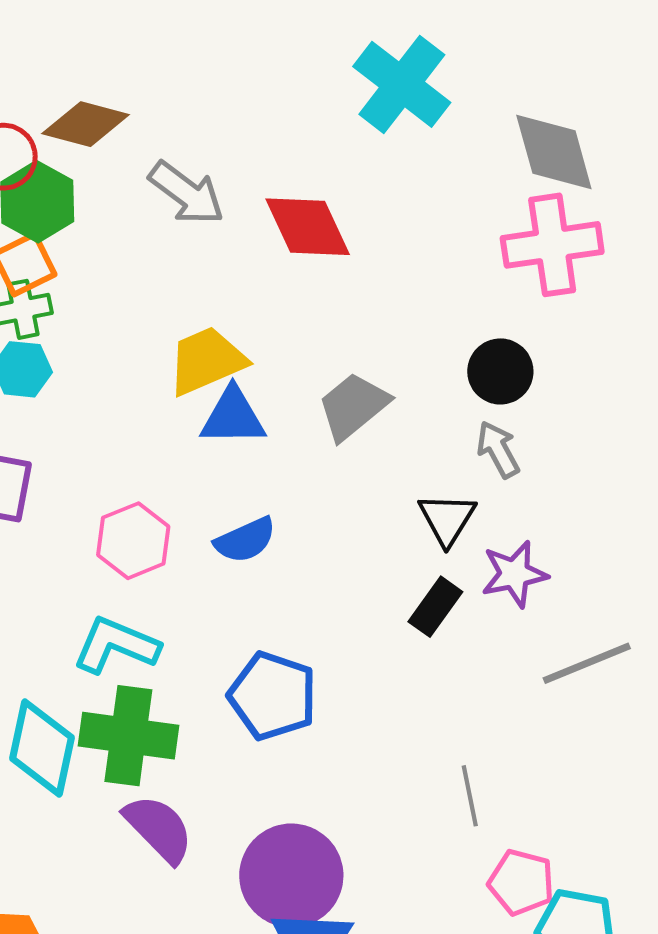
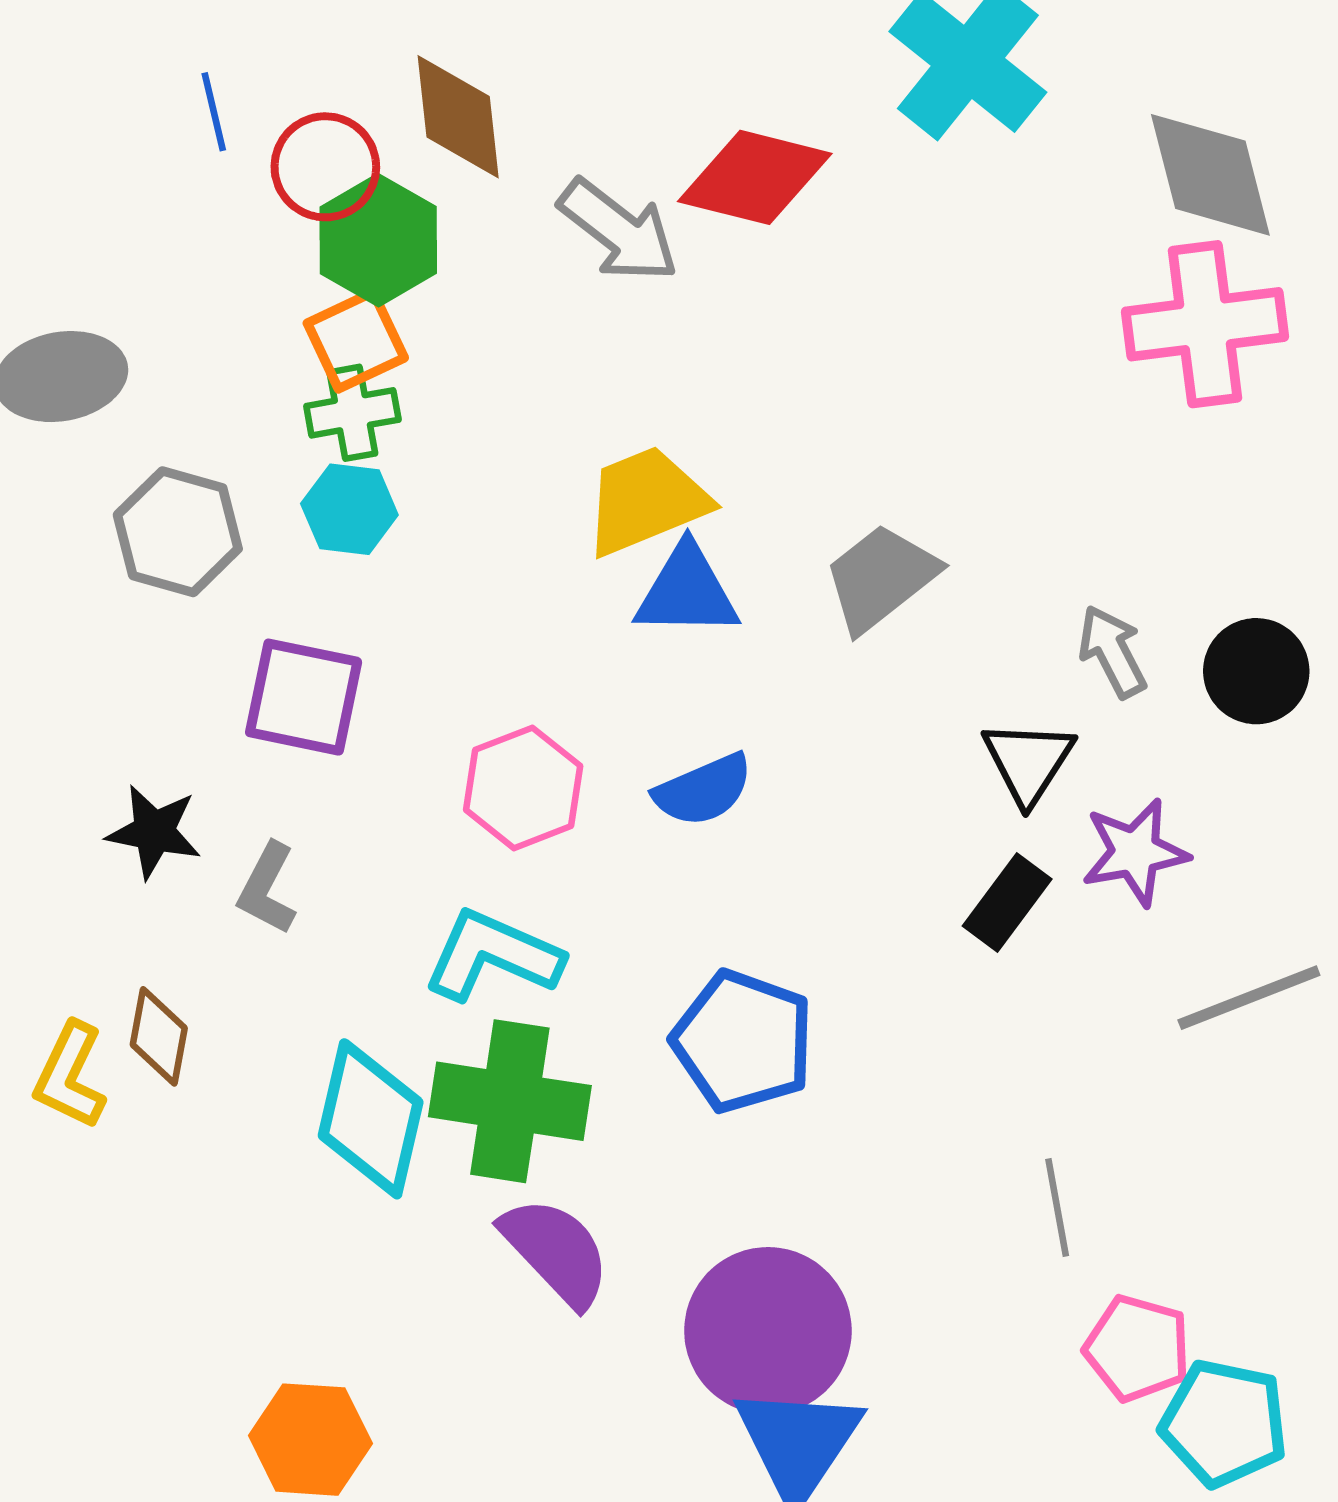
brown diamond: (86, 124) -> (458, 117), turned 68
red diamond: (308, 227) -> (755, 177), moved, turned -52
black circle: (500, 371) -> (1256, 671), moved

